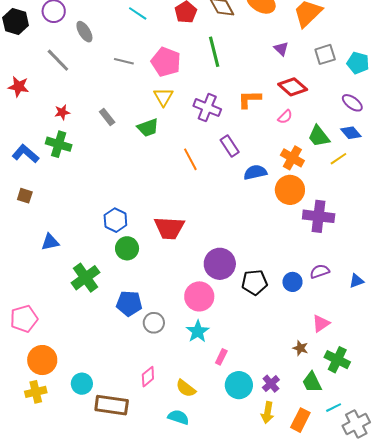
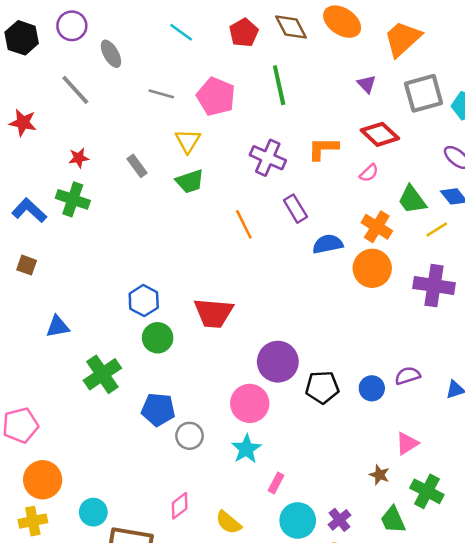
gray square: (325, 54) -> (424, 93), size x1.4
yellow triangle: (163, 97) -> (188, 141), moved
purple cross: (319, 216) -> (434, 286), moved

